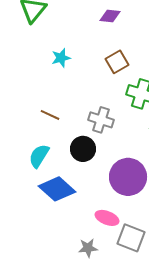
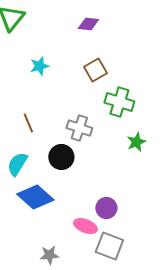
brown line: (50, 115) -> (28, 123), turned 42
purple circle: (128, 177) -> (106, 208), moved, size x0.6
gray star: (88, 248) -> (49, 255), moved

